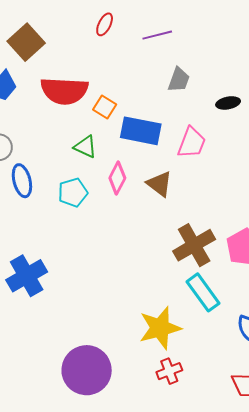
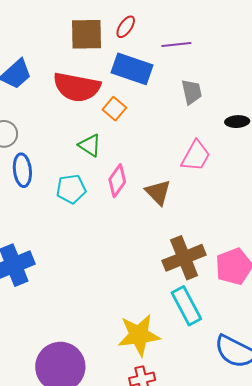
brown square: (26, 42) -> (87, 34), moved, turned 33
gray trapezoid: (179, 80) -> (192, 92), turned -40
blue rectangle: (141, 131) -> (132, 69), moved

